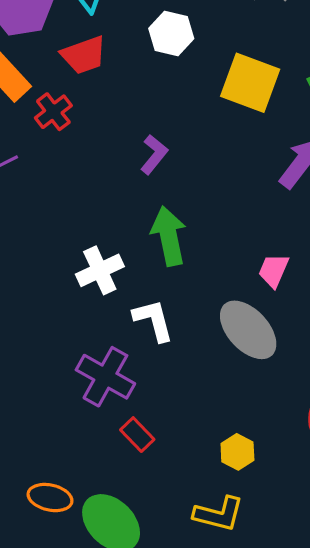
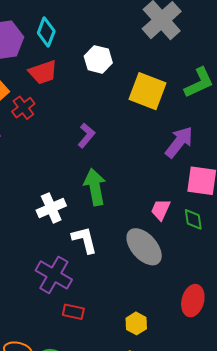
red rectangle: (137, 435) -> (73, 312), turned -35

